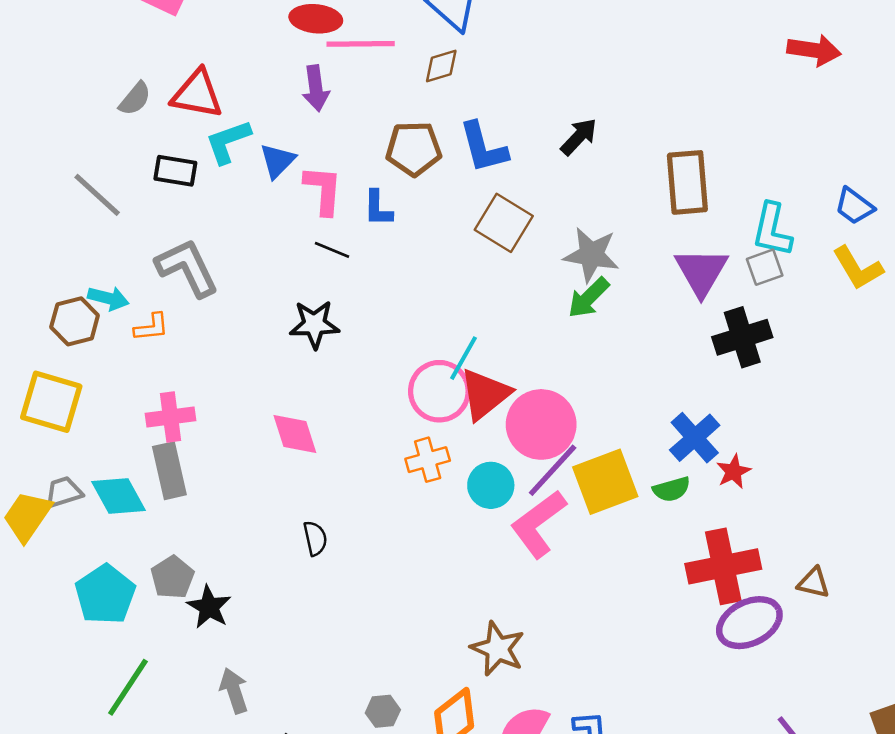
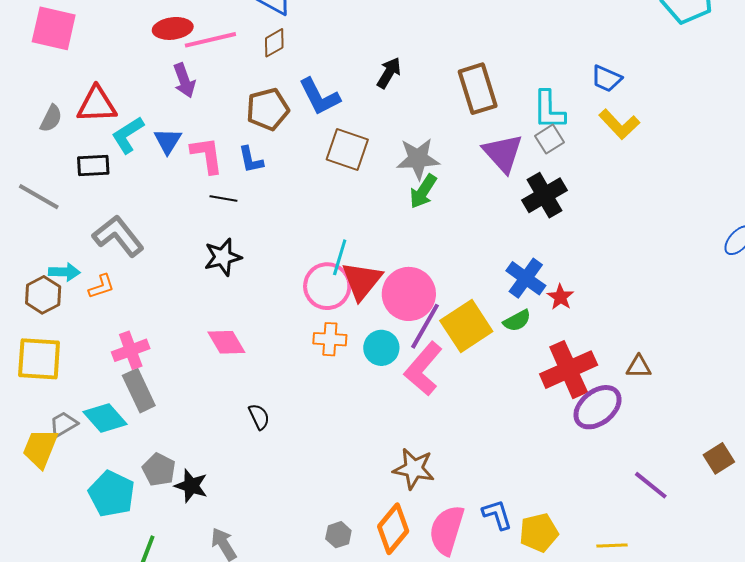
orange cross: (428, 460) -> (330, 339), turned 32

